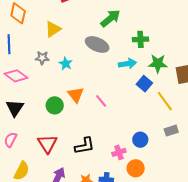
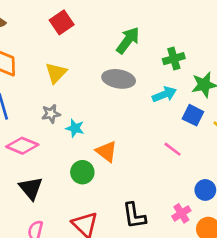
cyan star: (66, 64) -> (75, 128), moved
pink line: (101, 101) -> (173, 149), moved
black L-shape: (85, 146) -> (134, 216), turned 105

